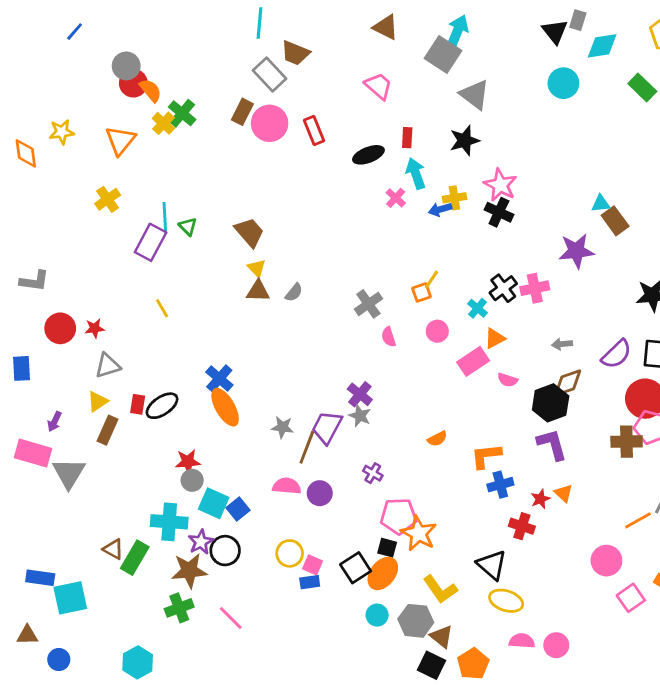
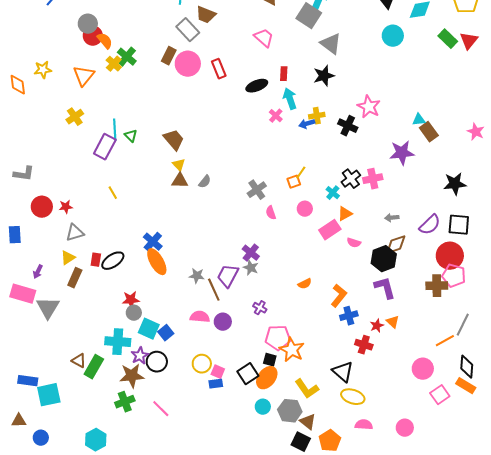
pink star: (500, 185) -> (369, 107), moved
brown line: (307, 447) -> (214, 290), turned -45
orange L-shape: (486, 456) -> (339, 296), turned 135
pink circle: (556, 645) -> (405, 428), moved

